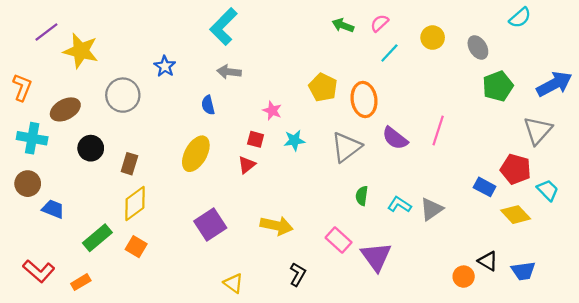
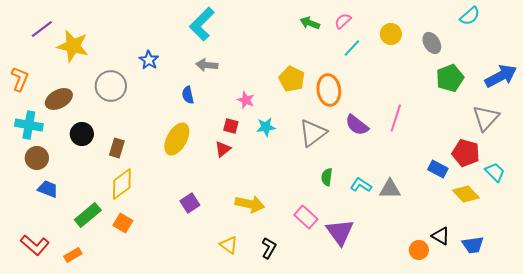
brown circle: (28, 184) -> (37, 158), moved
gray triangle: (431, 209) -> (390, 189), turned 35
purple square: (210, 225) -> (190, 203), size x0.7
yellow triangle: (233, 283) -> (229, 245), moved

